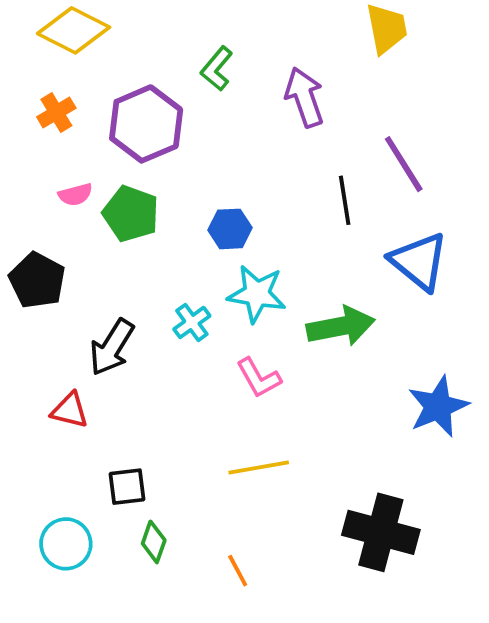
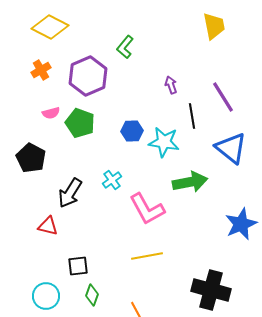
purple arrow: (304, 97) -> (171, 85), moved, size x0.6
cyan star: (257, 294) -> (164, 142), moved
pink L-shape: (259, 378) -> (147, 209), size x1.5

